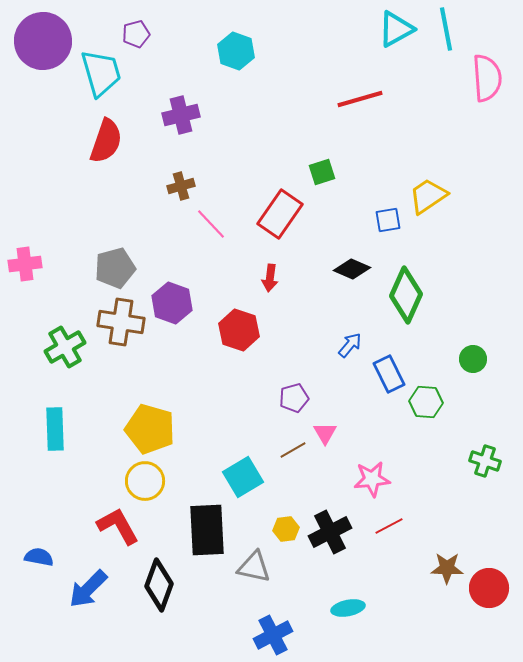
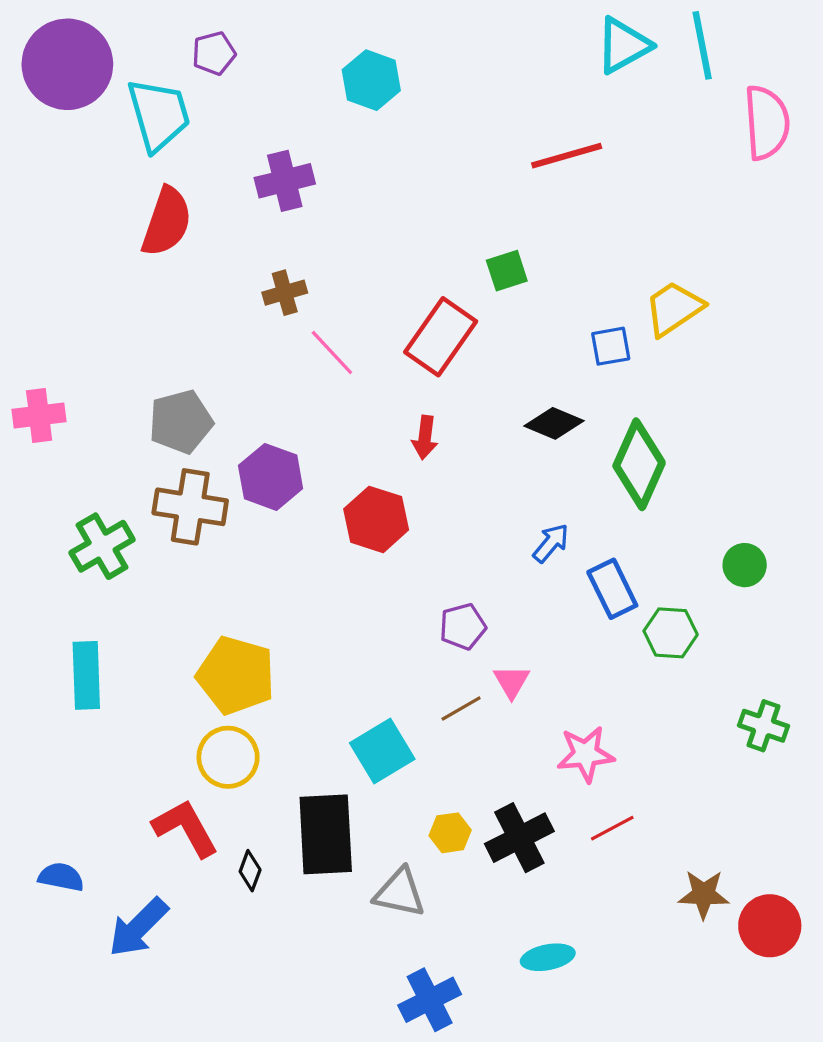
black diamond: (159, 585) -> (250, 871), moved, size x0.5

